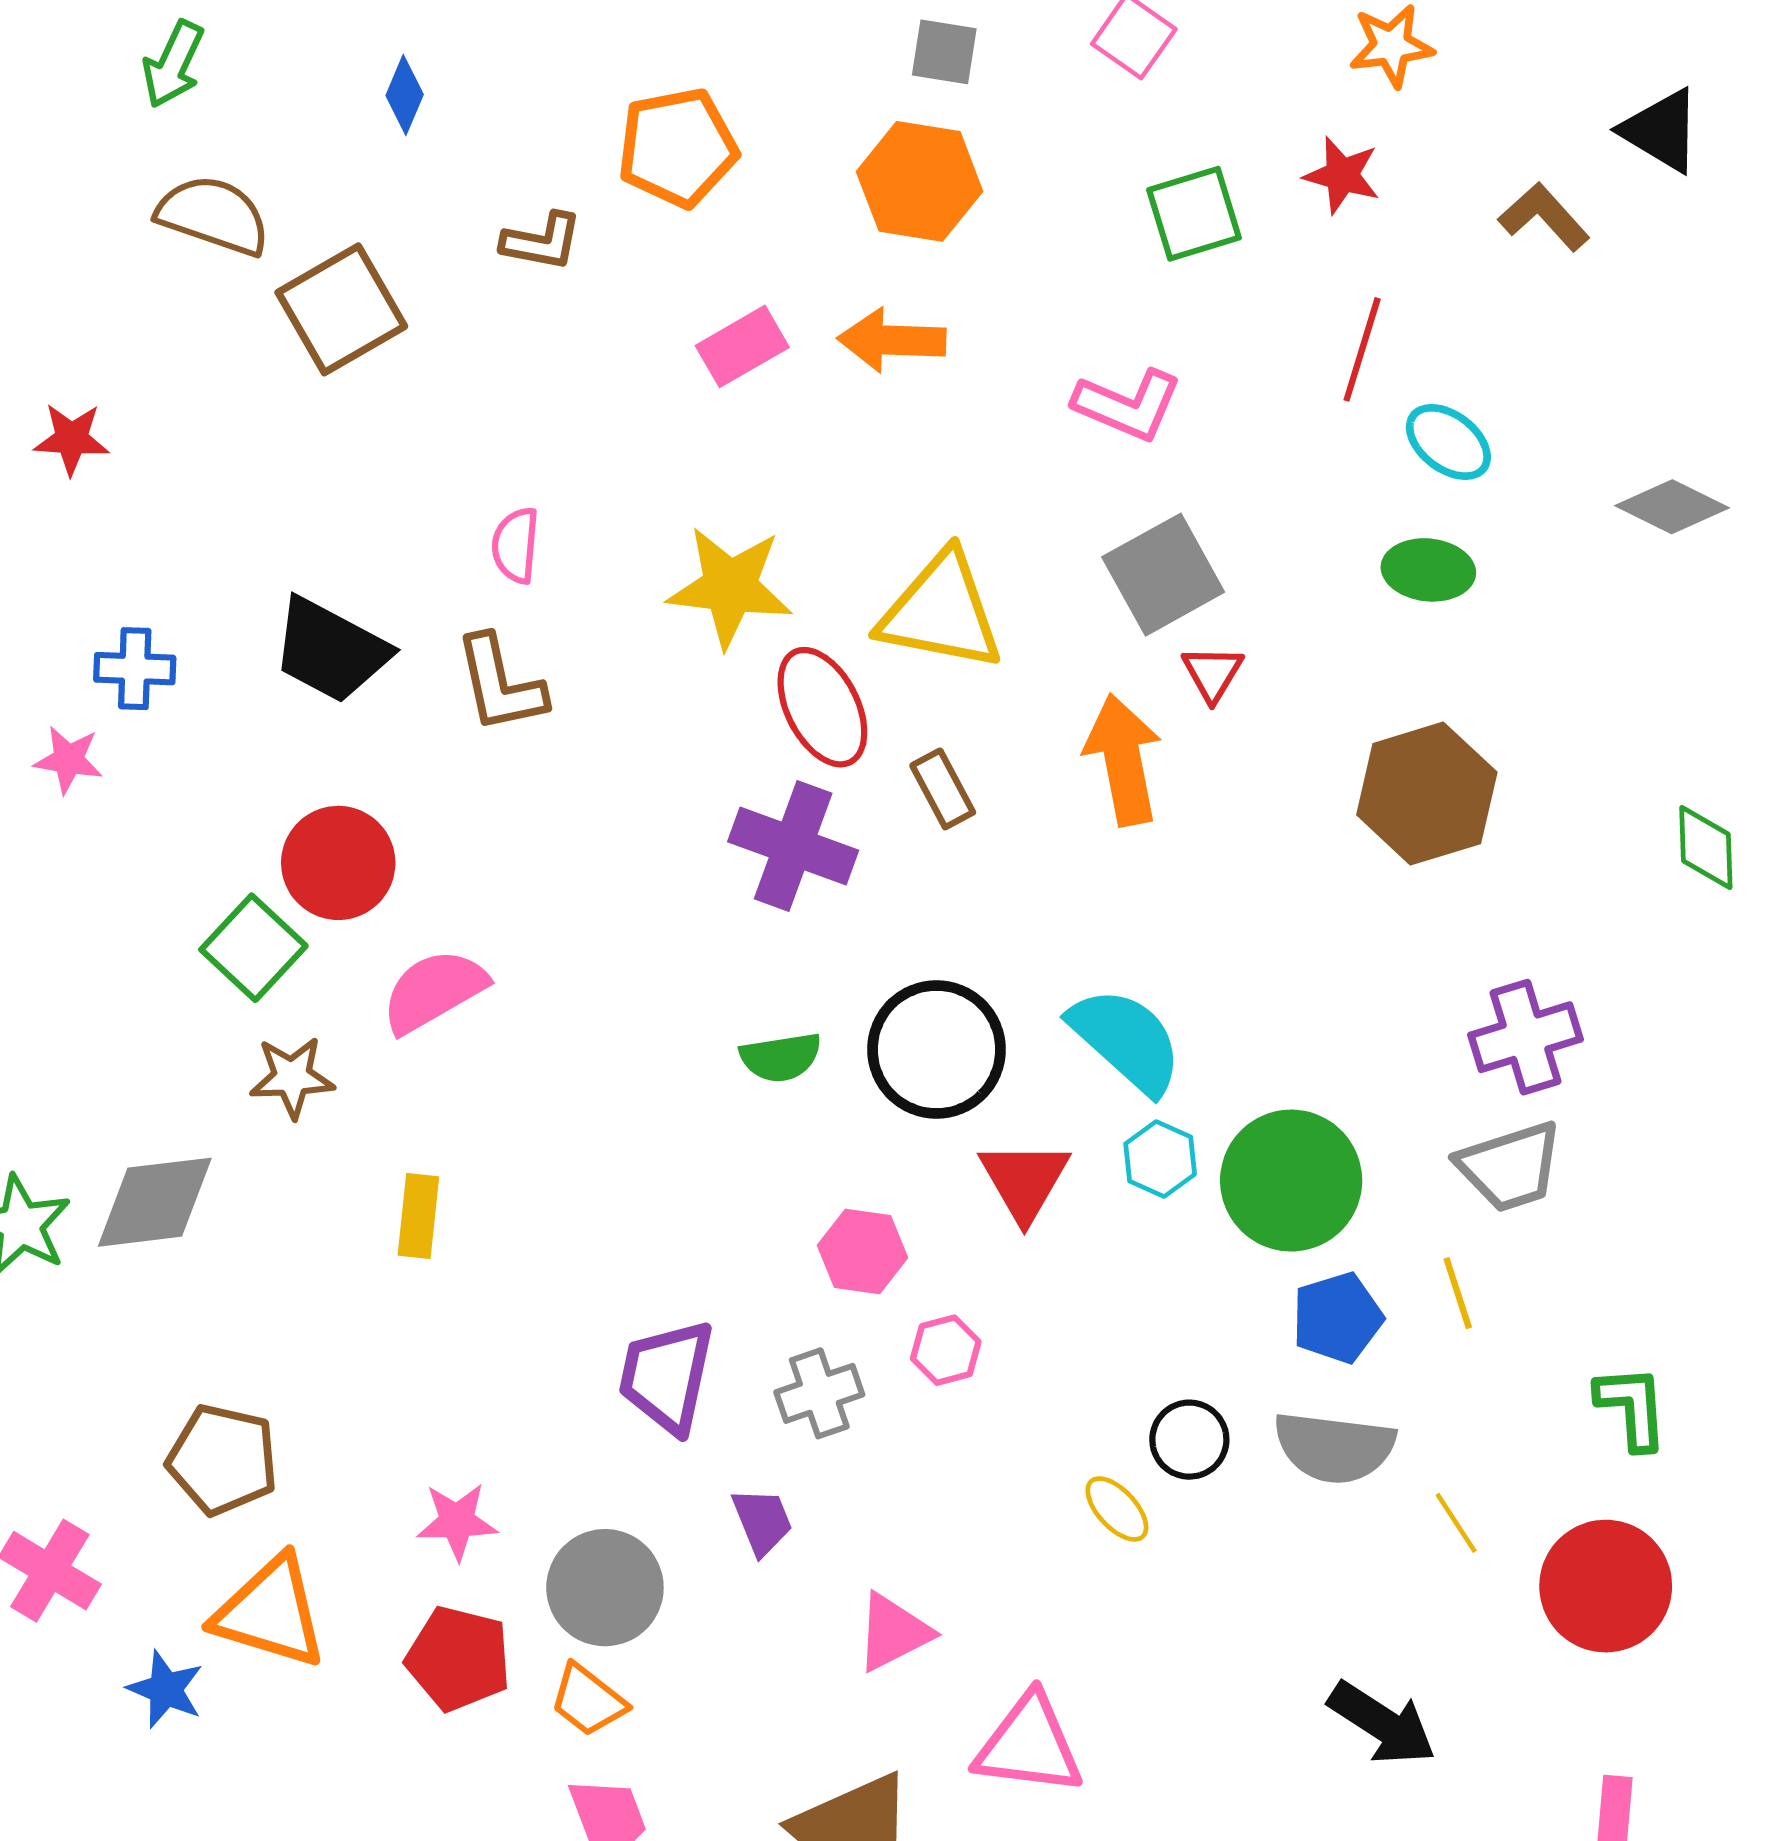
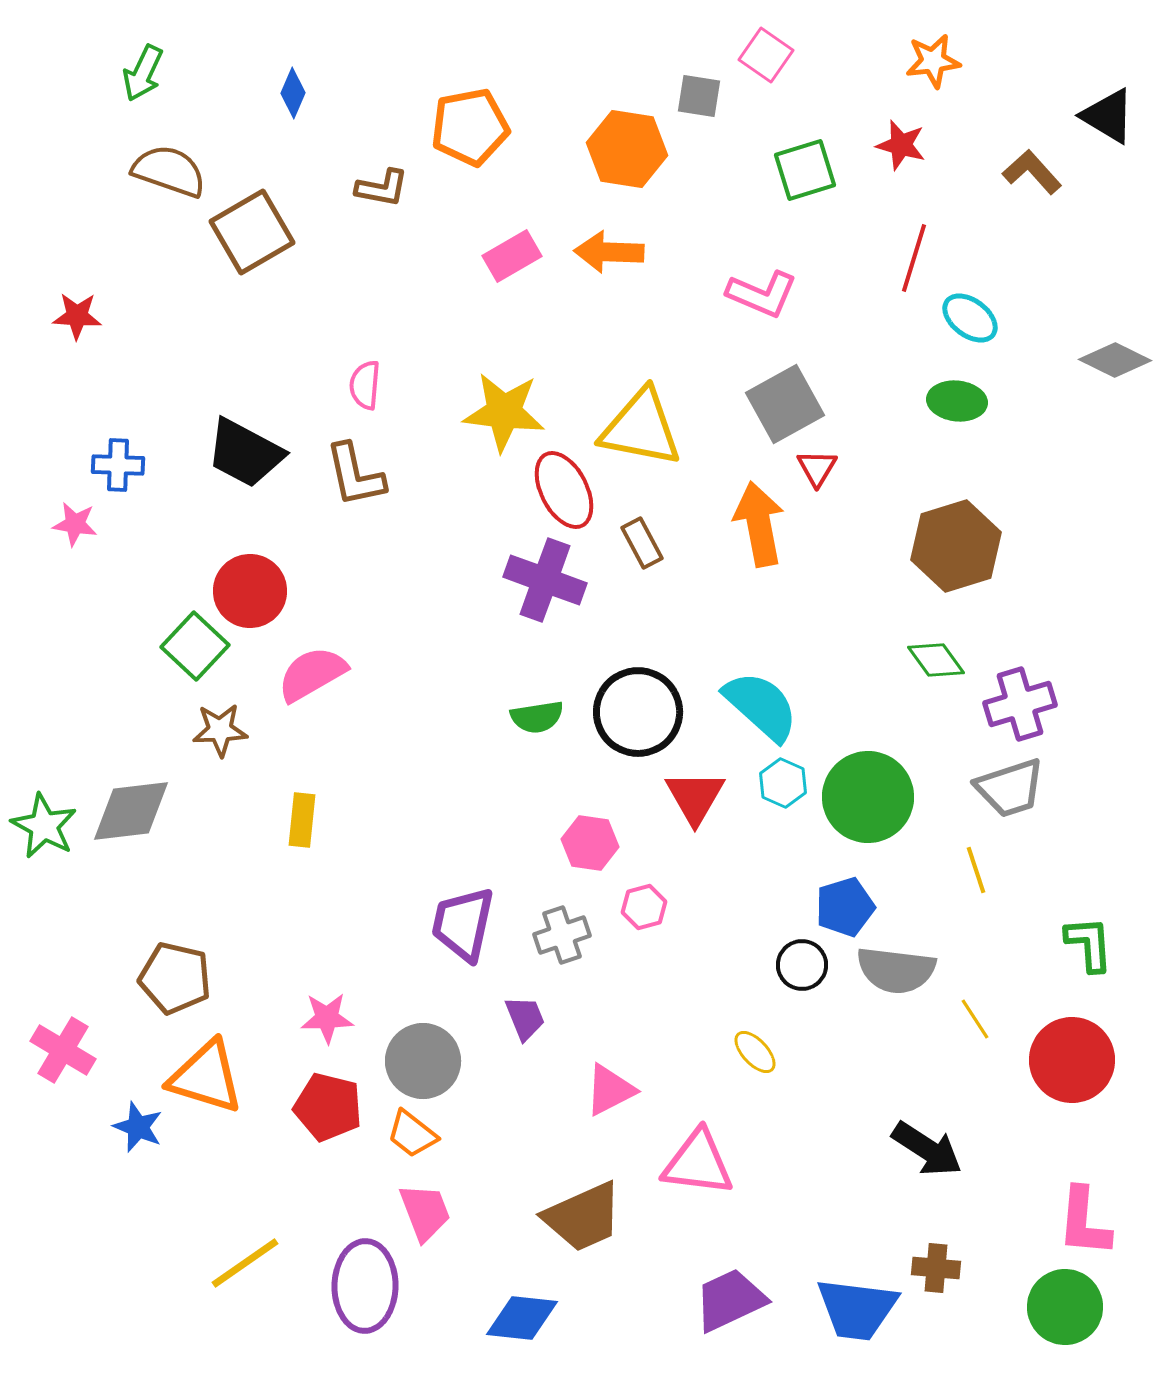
gray square: (944, 52) -> (699, 96), moved
green diamond: (1706, 848) -> (936, 660), moved, turned -34
blue pentagon: (1337, 1318) -> (845, 907), moved
yellow ellipse: (1117, 1509) -> (755, 1052), moved

